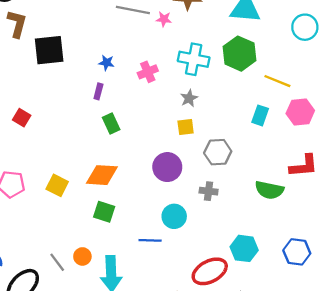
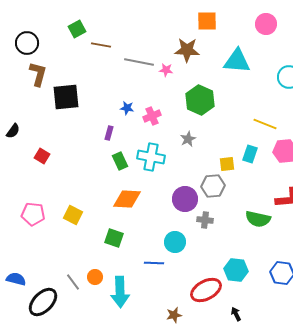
green hexagon: (240, 54) -> (200, 100), moved
cyan cross: (194, 59) -> (151, 157), moved
blue star: (107, 63) -> (127, 108), moved
yellow square: (186, 127) -> (227, 164), moved
purple circle: (167, 167) -> (185, 199), moved
orange diamond: (102, 175) -> (127, 199), moved

